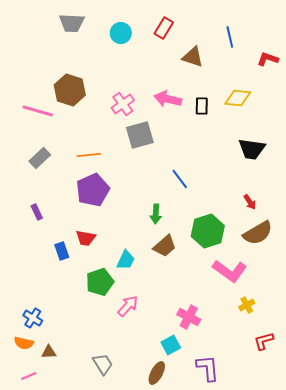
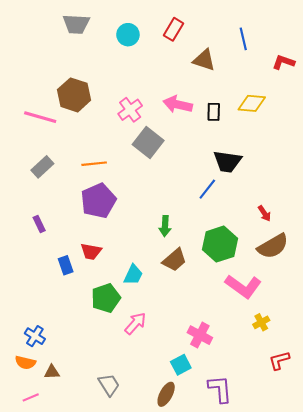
gray square: (140, 135) -> (148, 143), turned -36
black trapezoid: (252, 149) -> (227, 162), moved
blue line: (180, 179) -> (207, 189), moved, turned 75

